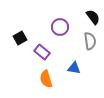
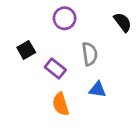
purple circle: (60, 27) -> (65, 18), moved
gray semicircle: (90, 41) -> (90, 54), moved

